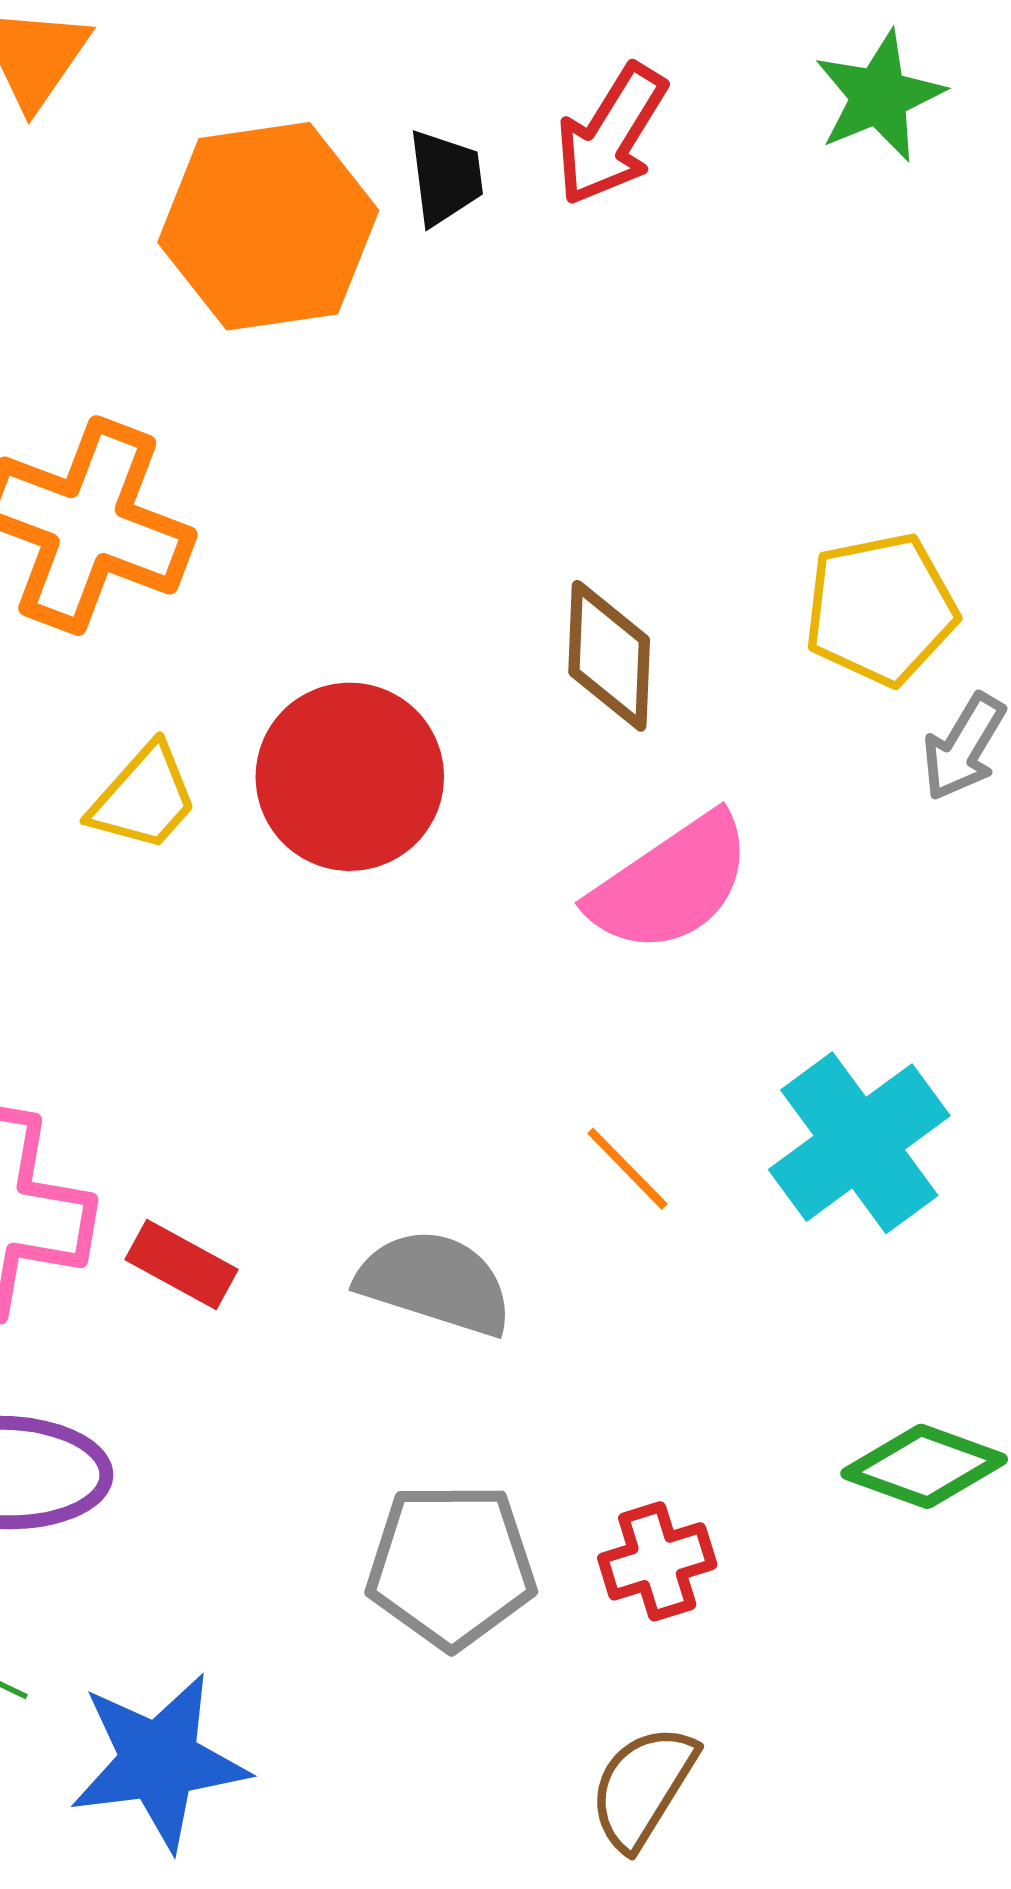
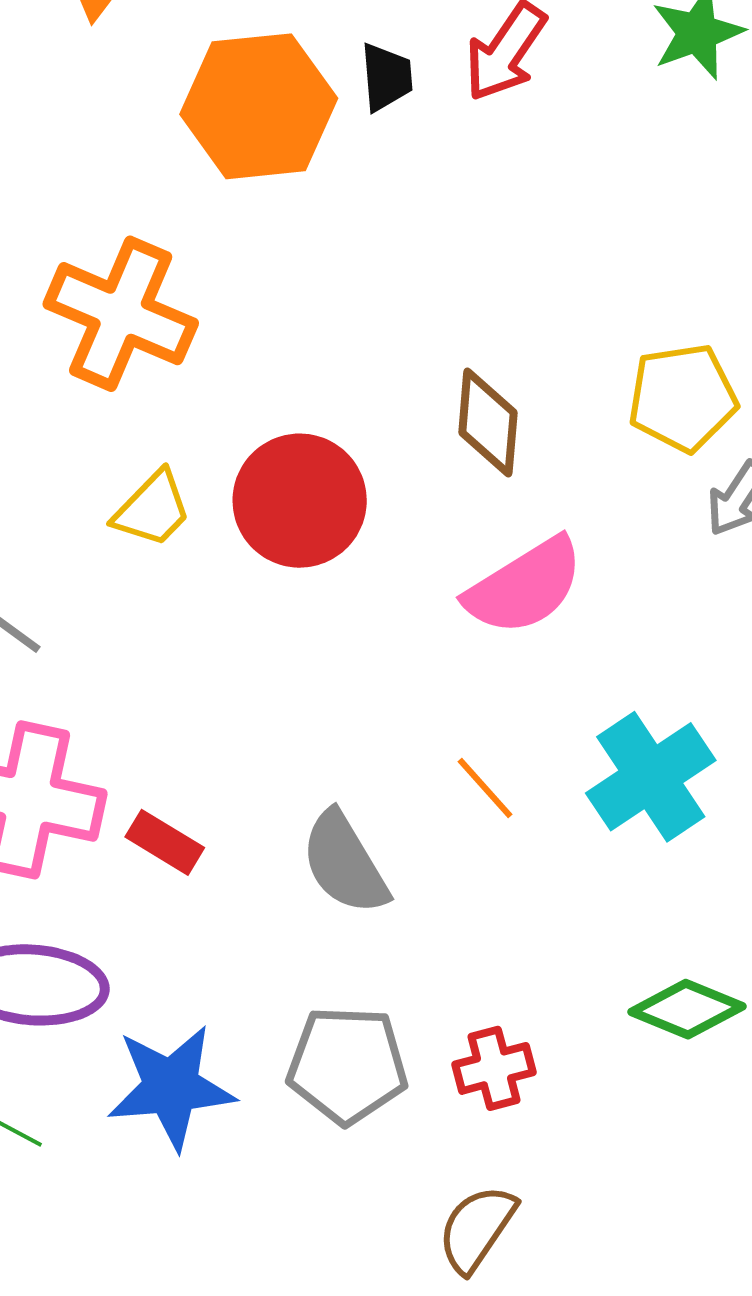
gray semicircle: (435, 1282) -> (345, 863), turned -141
blue star: (159, 1761) -> (171, 1087), moved

